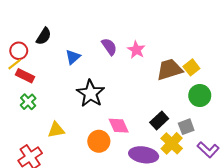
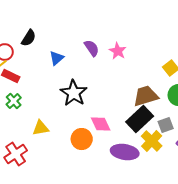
brown trapezoid: (170, 69) -> (146, 96), moved
black rectangle: (159, 120) -> (140, 119), size x1.5

